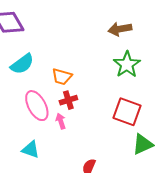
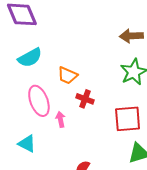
red cross: (68, 100) -> (85, 99), moved, turned 30
red square: (127, 112) -> (128, 119), turned -32

